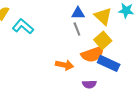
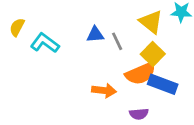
blue triangle: (78, 13) -> (95, 35), moved

